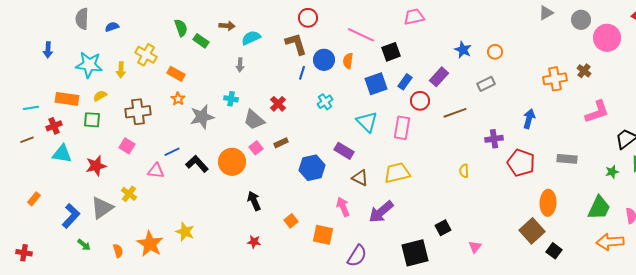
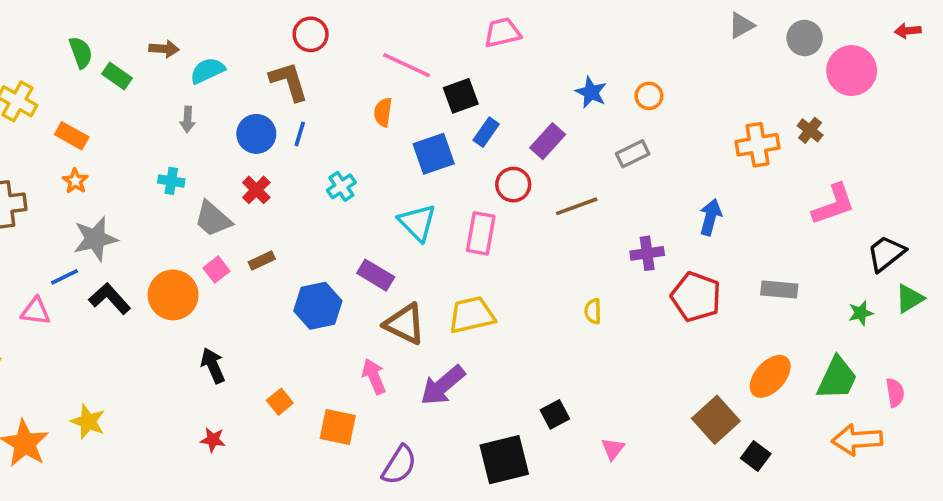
blue circle: (324, 60) -> (256, 134), moved
blue rectangle: (405, 82) -> (486, 132), moved
gray star: (202, 117) -> (95, 239), moved
brown triangle: (360, 178) -> (405, 324), size x1.4
orange ellipse: (548, 203) -> (770, 376), moved, turned 40

